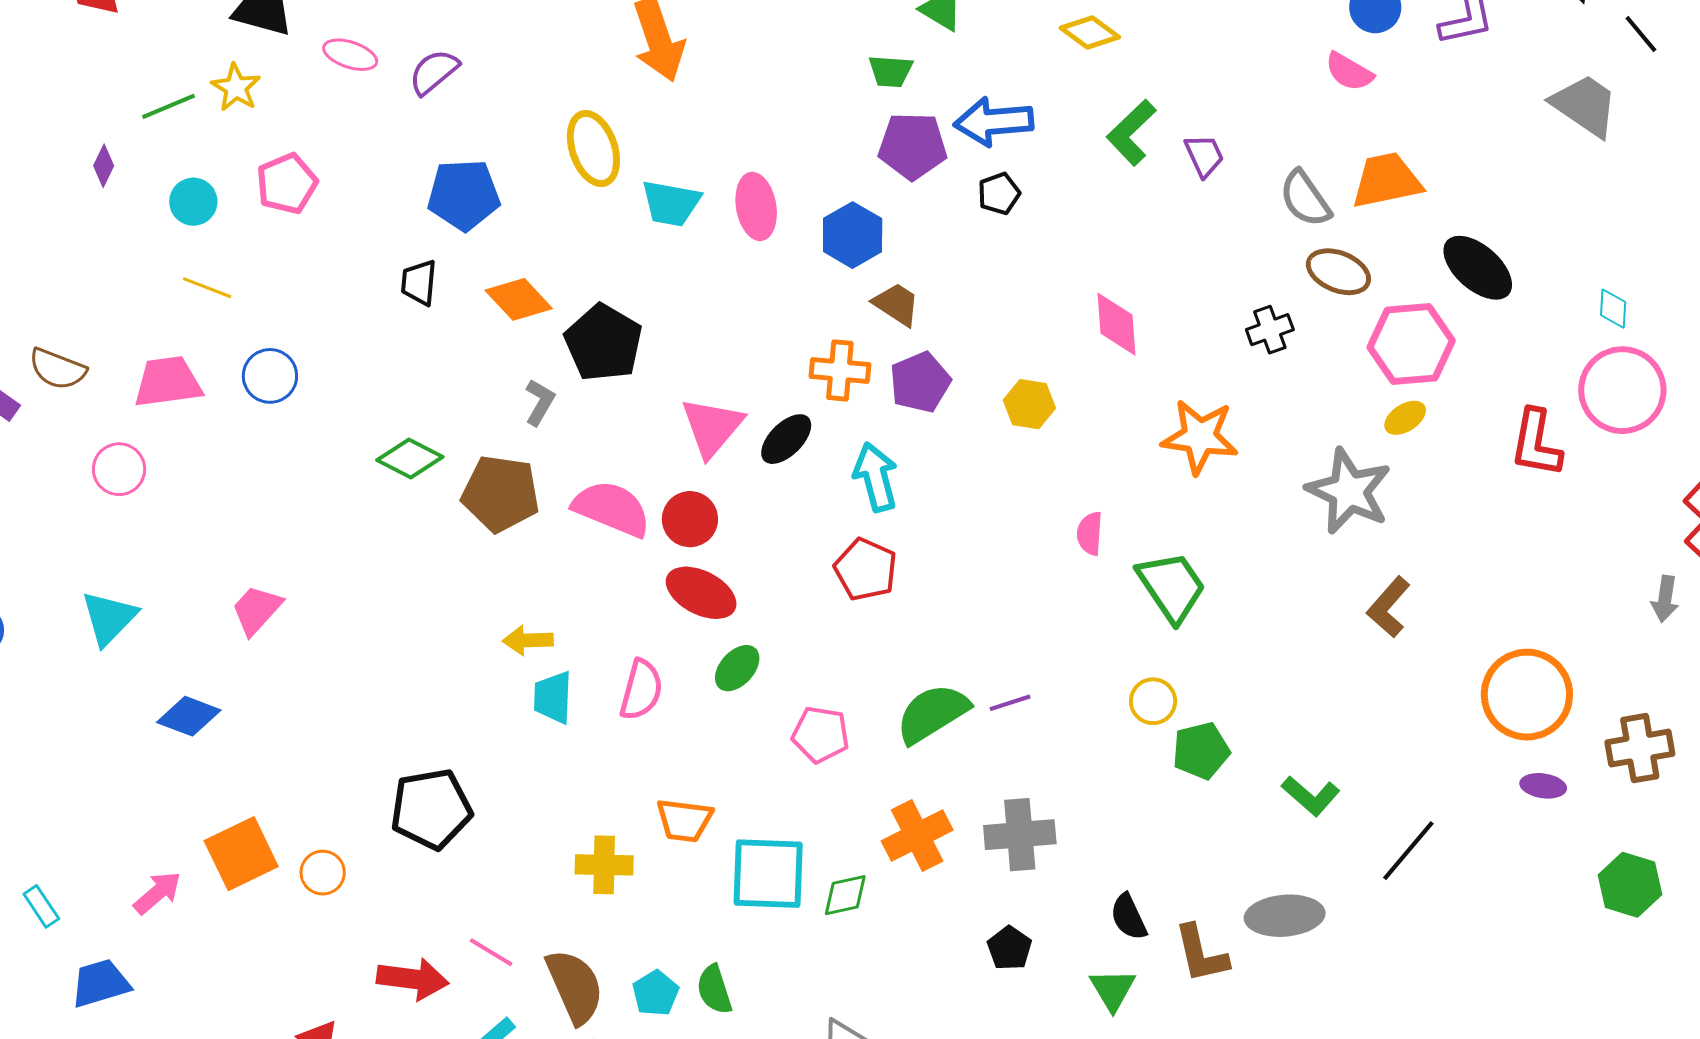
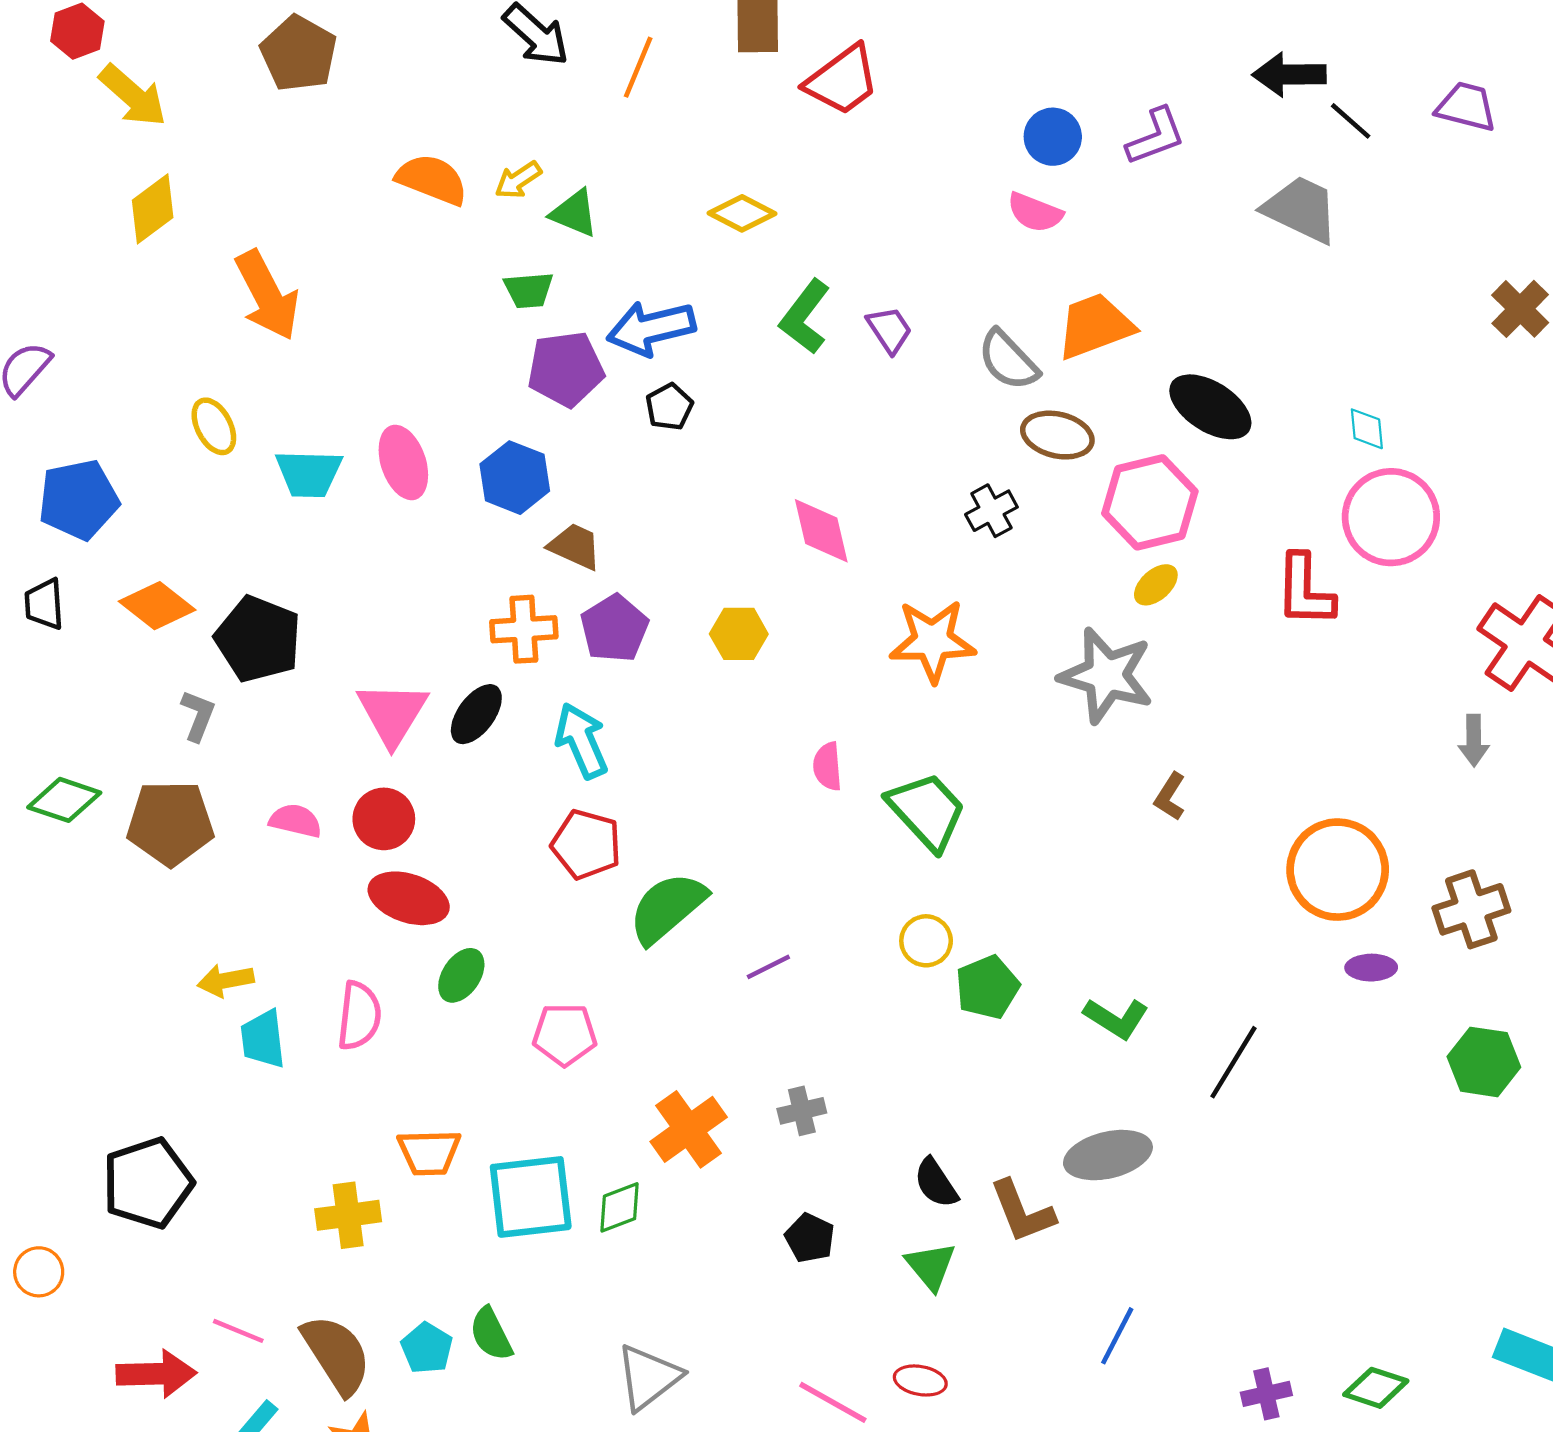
yellow ellipse: (593, 149) -> (214, 426), size x0.7
pink semicircle: (612, 509) -> (296, 821), size x0.6
brown L-shape: (1389, 607) -> (1170, 797), size x0.7
green semicircle: (932, 713) -> (667, 908), moved
gray cross: (1020, 835) -> (802, 1111), size x0.6

